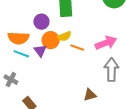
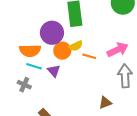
purple circle: (41, 22) -> (52, 33), size x1.5
purple triangle: (40, 51) -> (54, 71), moved
gray cross: (11, 80) -> (24, 85), moved

